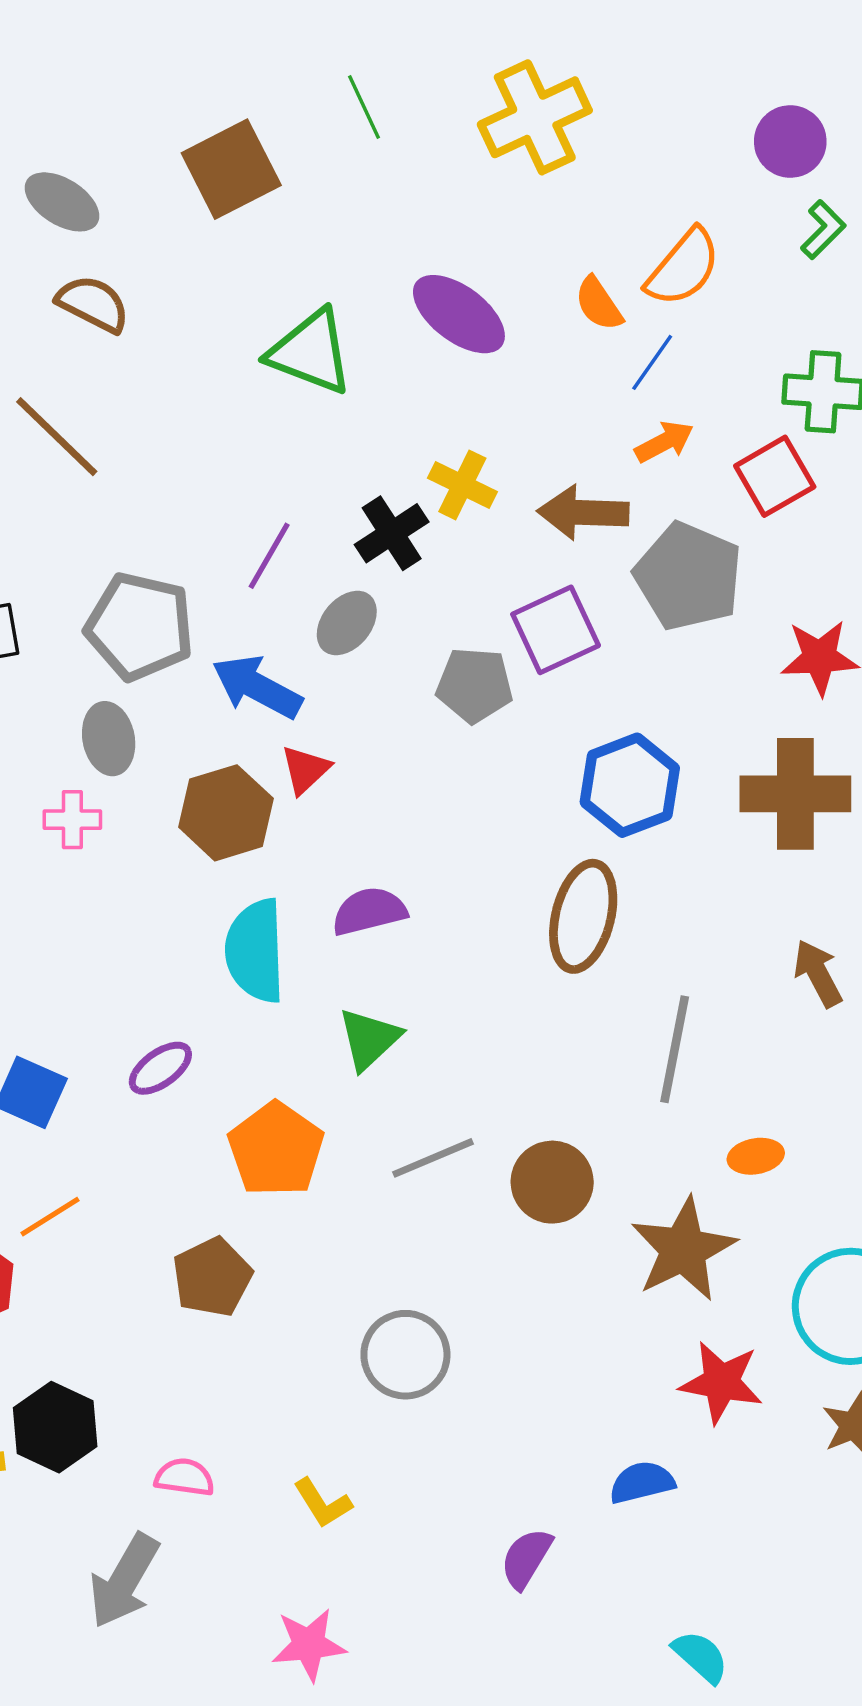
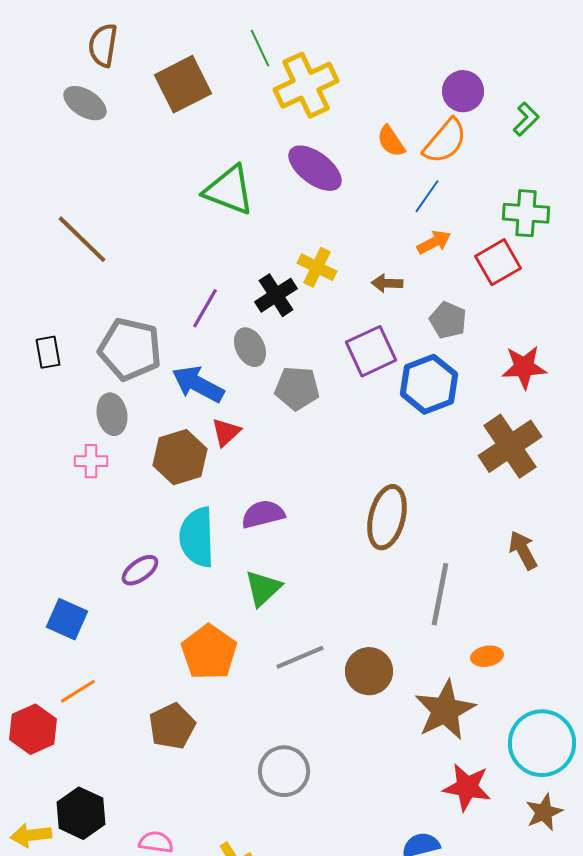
yellow cross: (535, 117) -> (306, 85), moved
purple circle: (790, 142) -> (463, 91), moved
brown semicircle: (93, 304) -> (103, 45), moved, turned -108
orange semicircle: (599, 304) -> (391, 141), moved
brown arrow: (583, 513) -> (387, 283), size x0.6
gray pentagon: (688, 576) -> (448, 320), size x0.6
gray ellipse: (347, 623) -> (250, 347), turned -66
gray pentagon: (474, 685) -> (297, 388), moved
blue hexagon: (630, 785) -> (429, 384), moved
brown cross: (795, 794) -> (510, 446), turned -34
purple ellipse: (160, 1068) -> (140, 570), moved

